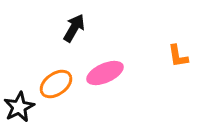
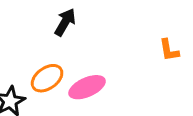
pink ellipse: (105, 73) -> (87, 87), moved

